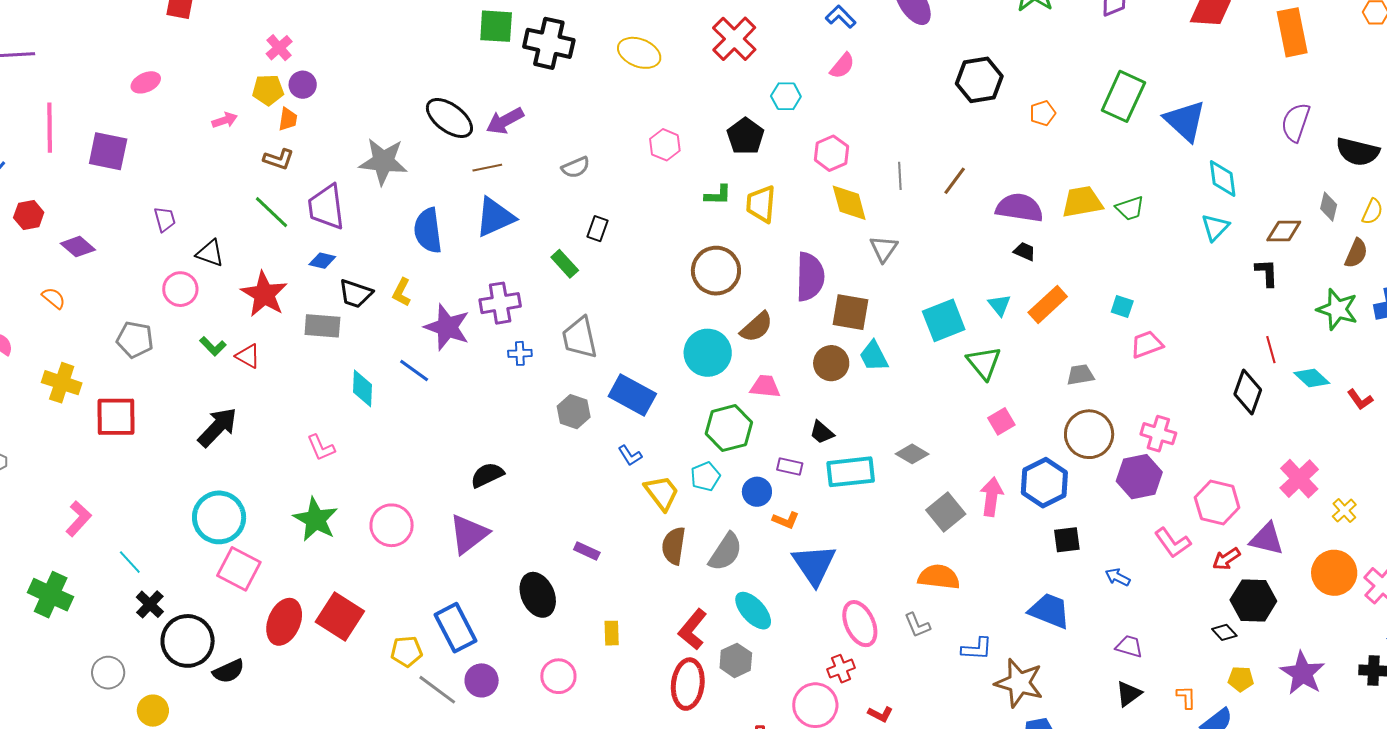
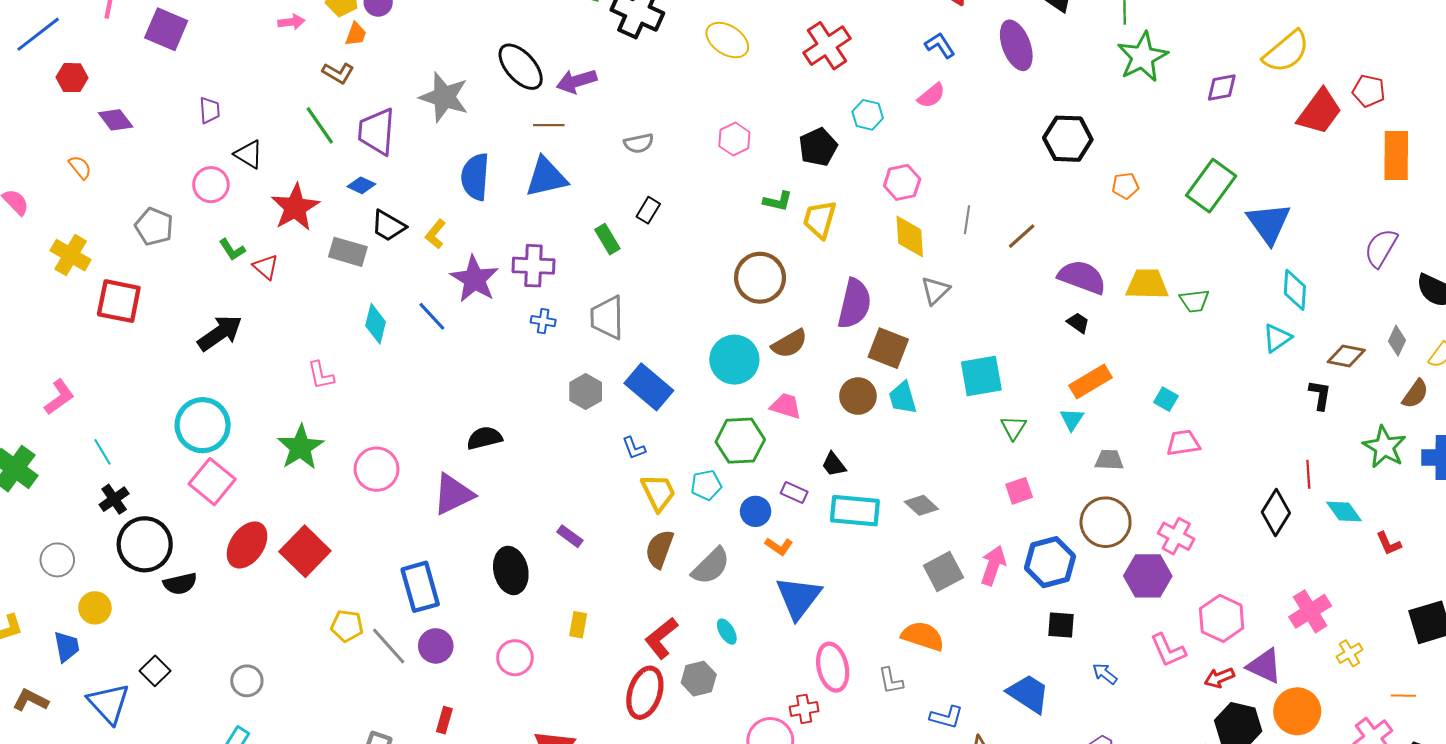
cyan triangle: (999, 305) -> (1072, 419), moved
green triangle: (984, 363) -> (1013, 428), size x0.7
orange circle: (1334, 573) -> (1297, 711), moved
cyan ellipse: (753, 611) -> (727, 632), size x0.6
yellow pentagon: (406, 651) -> (347, 626), moved

